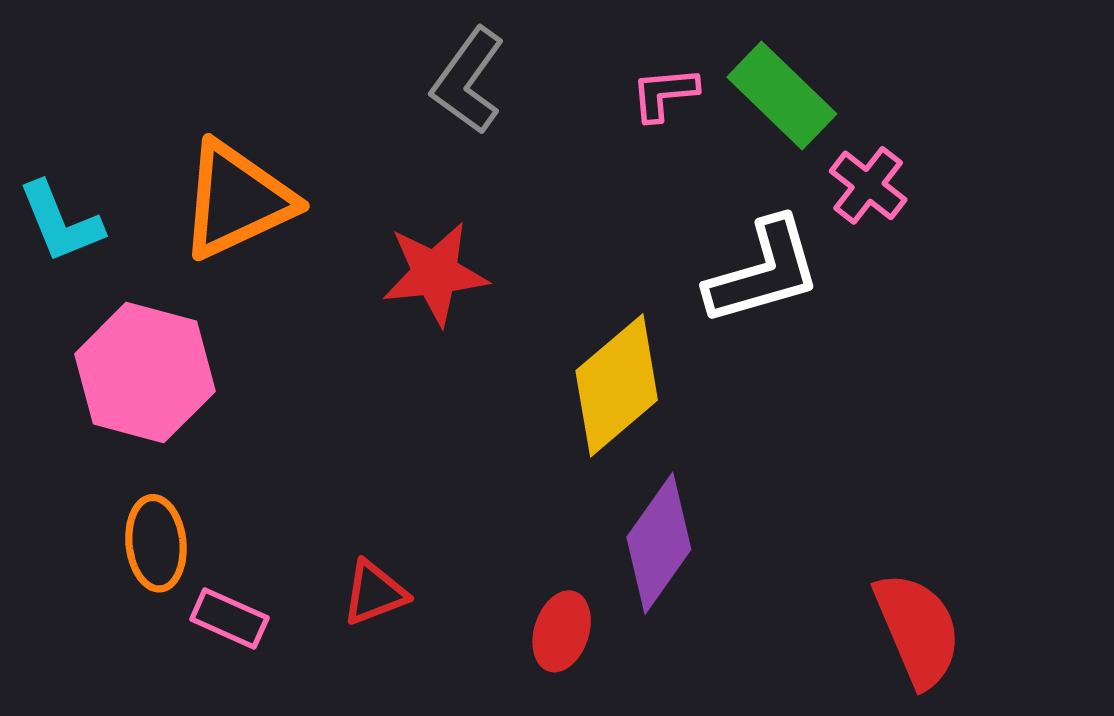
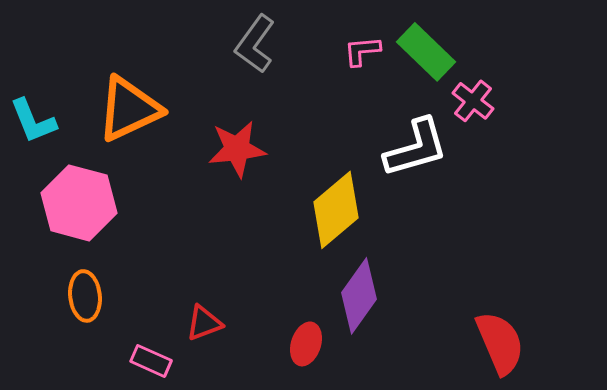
pink rectangle: (229, 619) -> (151, 361), moved

